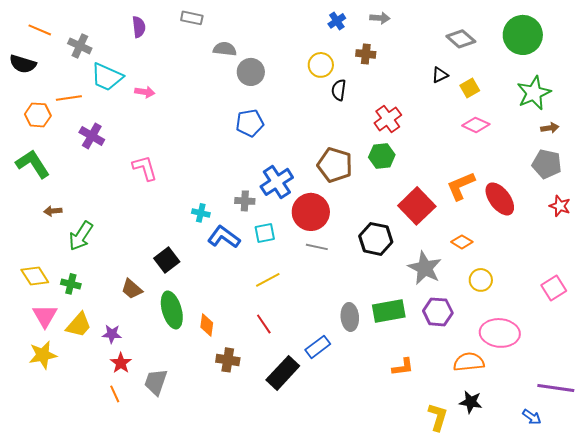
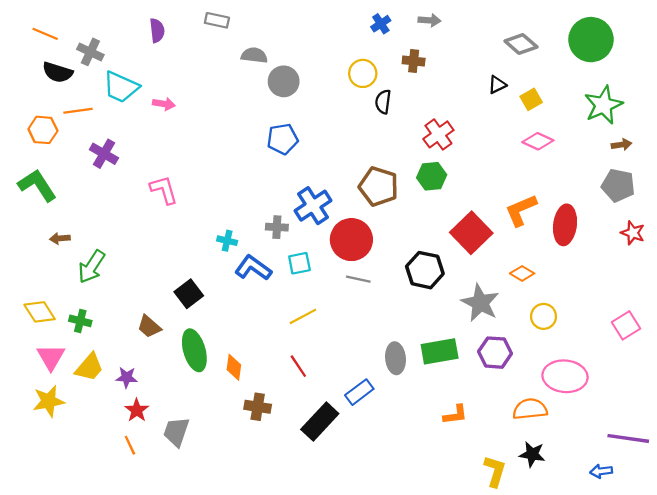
black semicircle: (23, 64) -> (58, 72), moved
red ellipse: (500, 199) -> (565, 225), turned 44
blue arrow: (532, 417) -> (601, 471), turned 138

